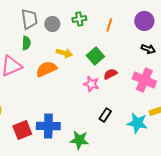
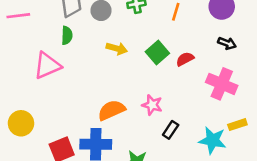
orange semicircle: (46, 69) -> (112, 110), moved
red semicircle: (110, 74) -> (185, 59), moved
pink star: (91, 84) -> (152, 105), moved

